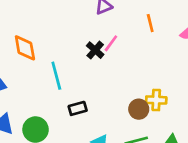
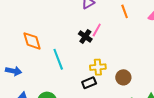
yellow cross: (156, 100) -> (98, 67), moved
black rectangle: (78, 108) -> (89, 83), moved

